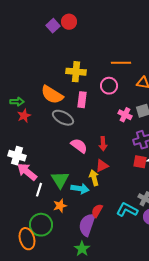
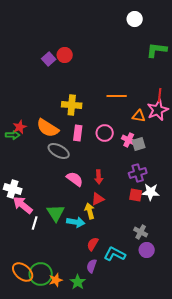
pink circle: (109, 86) -> (105, 133), moved
pink cross: (125, 115) -> (129, 140), moved
red star: (24, 116) -> (20, 127), moved
orange star: (60, 206) -> (56, 280), moved
cyan L-shape: (127, 210) -> (115, 254), moved
green circle: (41, 225) -> (41, 274), moved
purple semicircle: (87, 225) -> (92, 266), moved, size x0.6
orange ellipse: (27, 239) -> (23, 272), turned -35

